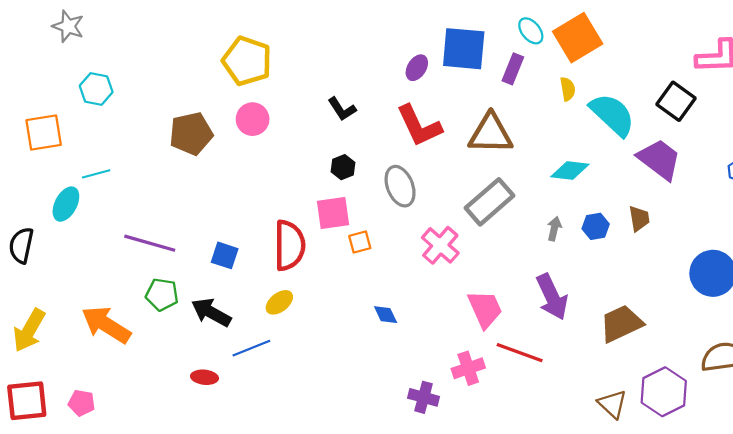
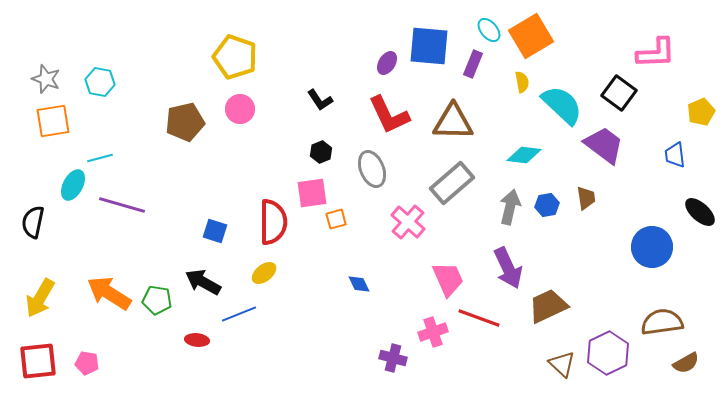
gray star: (68, 26) -> (46, 79), moved
gray arrow: (554, 229) -> (510, 207), size x1.6
purple line: (150, 243) -> (122, 205), moved
green pentagon: (162, 295) -> (157, 300), moved
brown trapezoid: (621, 324) -> (548, 306), moved

